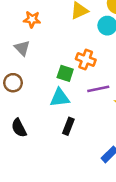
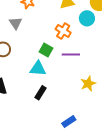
orange cross: (86, 59) -> (63, 31), moved
purple line: (98, 89) -> (71, 54), moved

